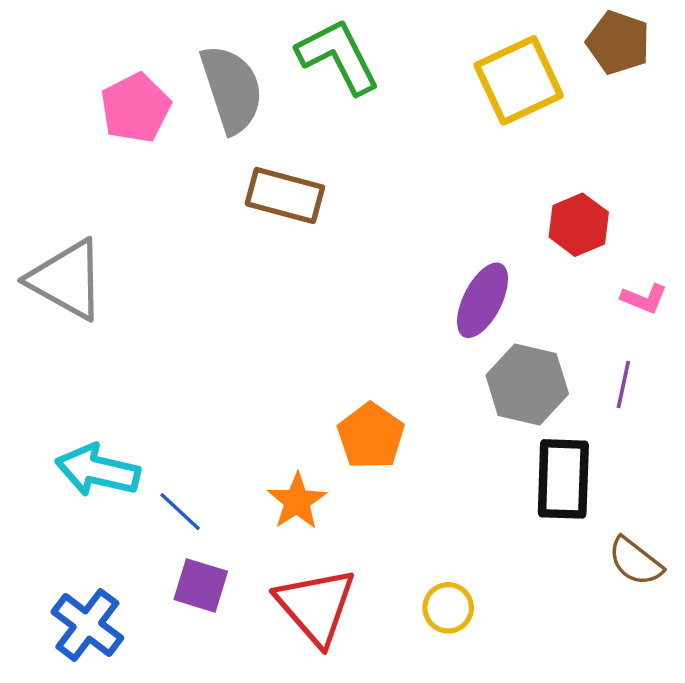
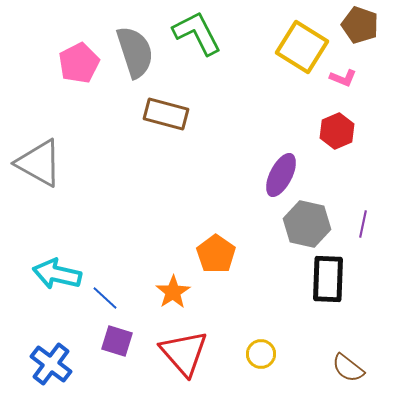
yellow square: (519, 80) -> (302, 47), turned -33
pink L-shape: (644, 299) -> (343, 78), moved
brown semicircle: (635, 561) -> (348, 368), moved

